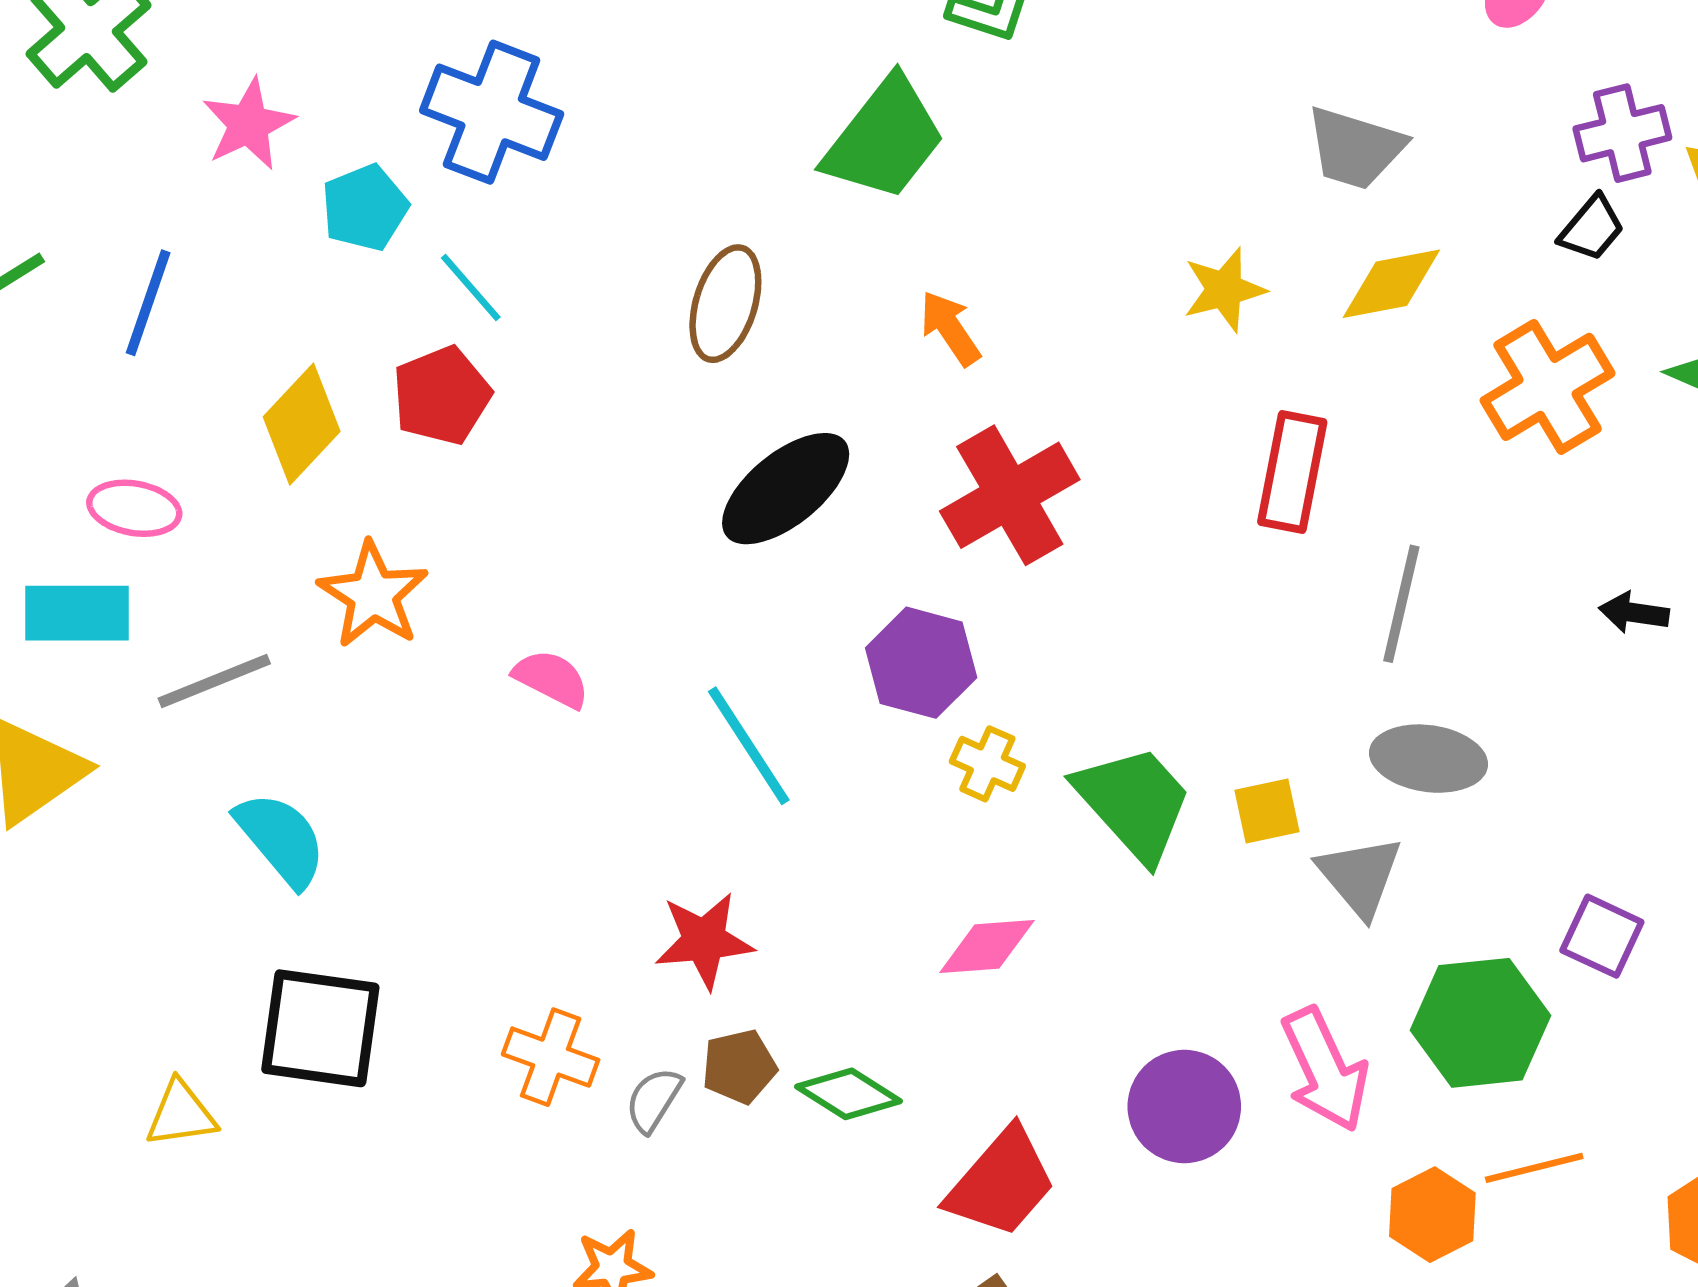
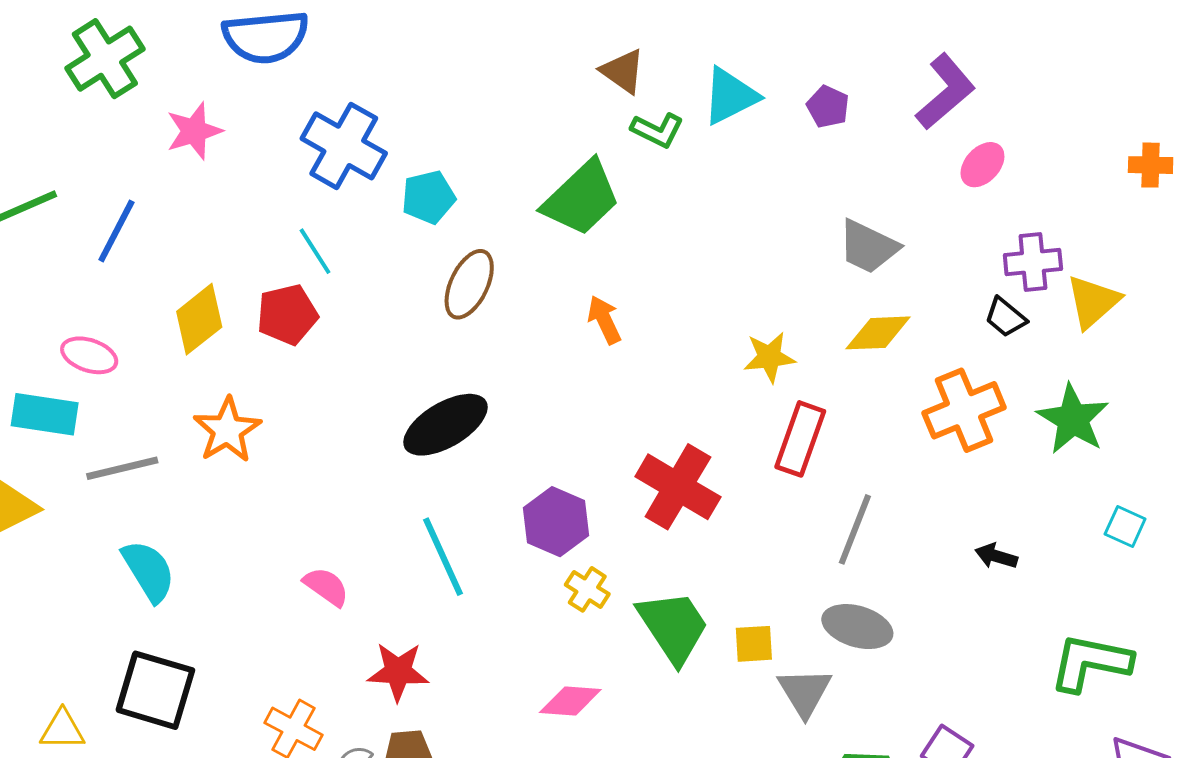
cyan pentagon: (365, 208) -> (428, 197), moved
black trapezoid: (1592, 228) -> (1005, 317), turned 81
yellow star: (1224, 290) -> (769, 357), moved
black ellipse: (786, 489) -> (445, 425), moved
red cross: (1010, 495) -> (678, 487), moved, turned -38
pink semicircle: (551, 679) -> (326, 587), moved

